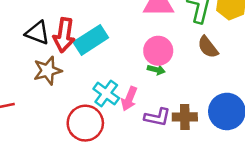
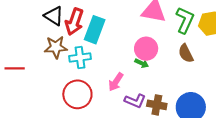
cyan rectangle: (91, 40) -> (95, 30), turned -48
cyan cross: (106, 93) -> (80, 57), moved, turned 35

